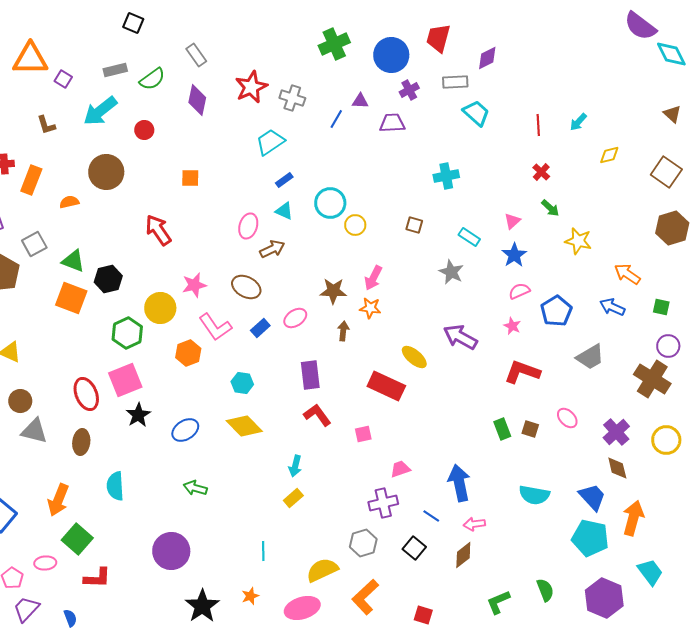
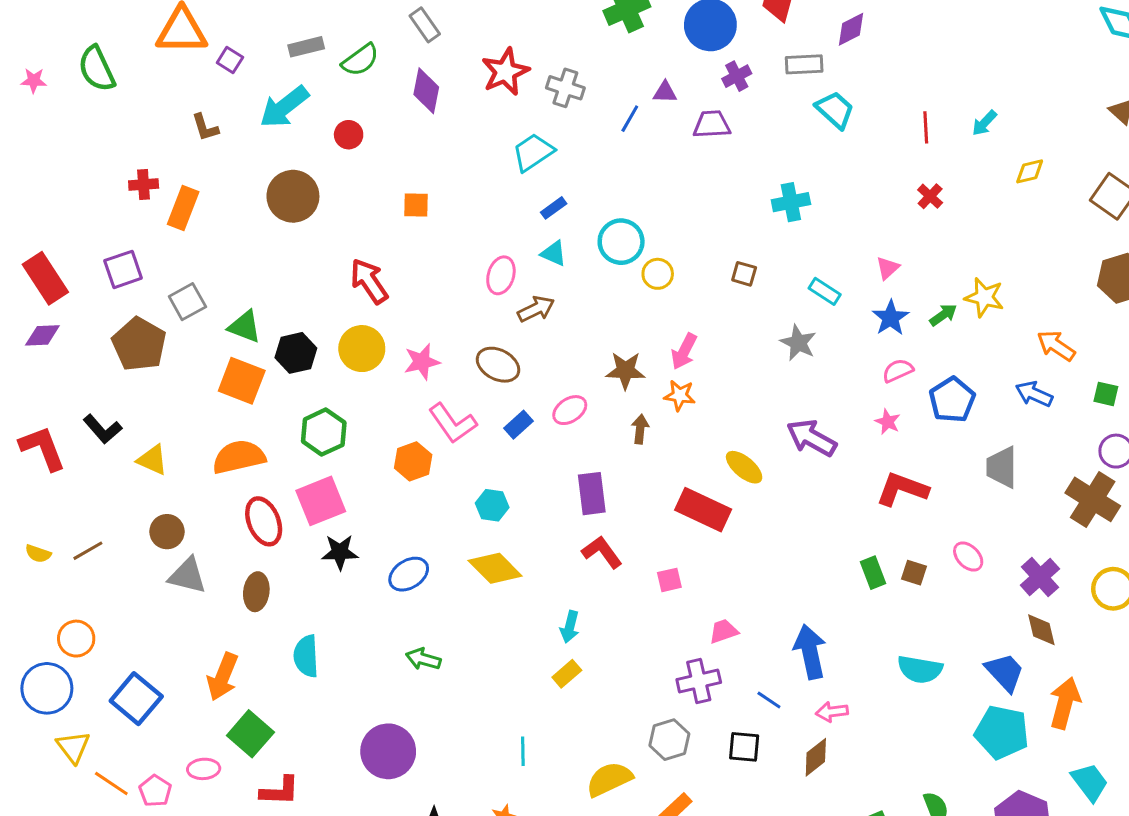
orange semicircle: (69, 202) -> (239, 457), moved, size x1.8
green arrow: (550, 208) -> (943, 315), moved, turned -78
yellow circle: (160, 308) -> (362, 349), moved
gray trapezoid: (590, 357) -> (1002, 467), turned 120
black star: (138, 415) -> (340, 552), turned 30
black square: (414, 548) -> (744, 747), turned -35

